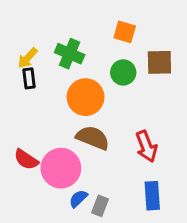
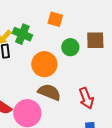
orange square: (125, 32) -> (55, 19), moved
green cross: (70, 54) -> (22, 34), moved

